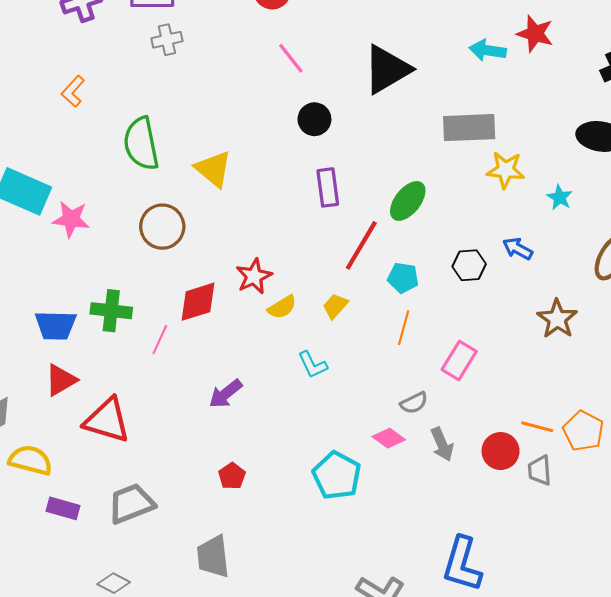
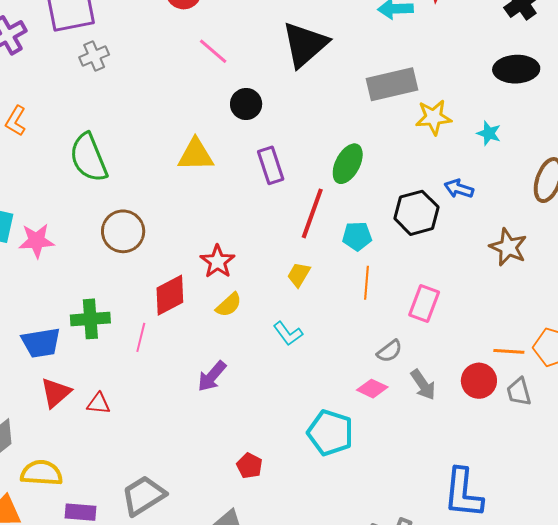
yellow triangle: (213, 169) -> (196, 155), moved, turned -30
black hexagon: (469, 265) -> (416, 213), size x1.4
yellow semicircle: (282, 307) -> (229, 305), moved
red triangle: (107, 420) -> (99, 404), moved, size x0.5
red pentagon: (232, 476) -> (250, 466), moved

